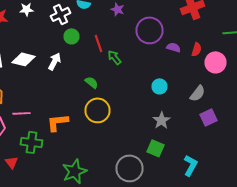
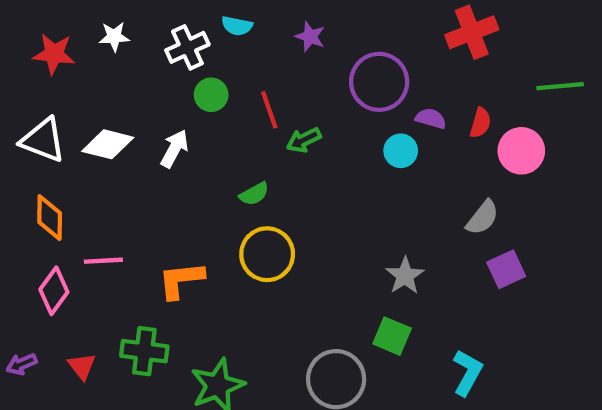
green arrow: (114, 57) -> (304, 140), turned -77
green semicircle: (92, 82) -> (254, 194), turned 112
cyan circle: (160, 86) -> (401, 151), moved
green cross: (32, 142) -> (144, 351), moved

